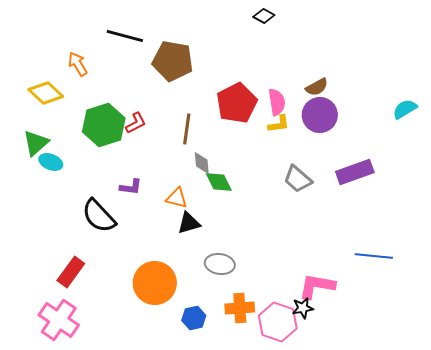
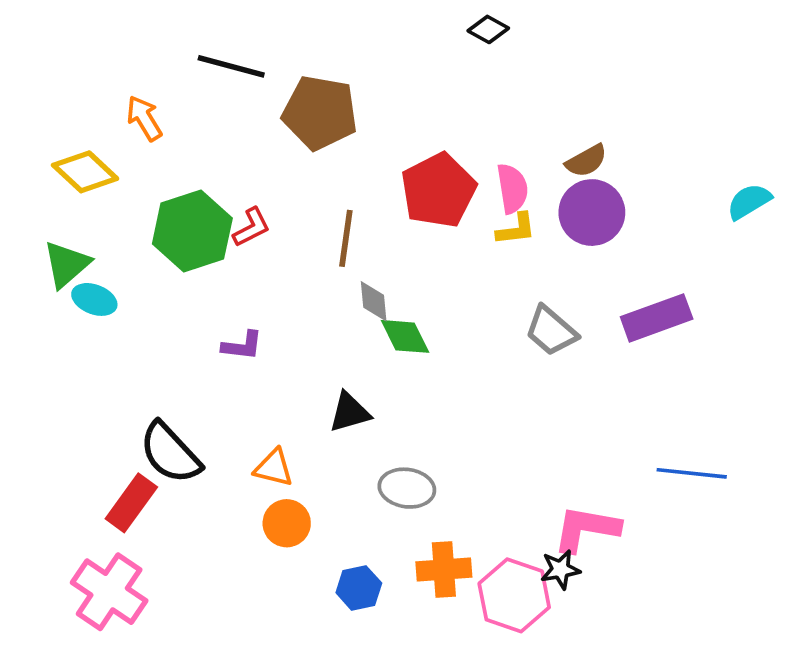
orange triangle: (177, 198) -> (274, 468), moved
black semicircle: (99, 216) -> (170, 453), moved
orange circle: (155, 283) -> (287, 523), size x0.6

